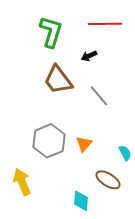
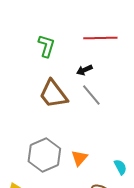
green L-shape: (51, 32) -> (46, 46), size x0.7
gray line: (99, 96) -> (91, 95), moved

